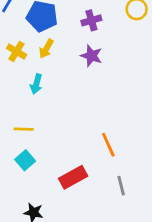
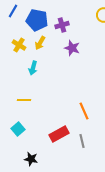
purple cross: (91, 20) -> (62, 25), moved
cyan square: (25, 160) -> (18, 129), moved
gray line: (121, 186) -> (82, 141), moved

